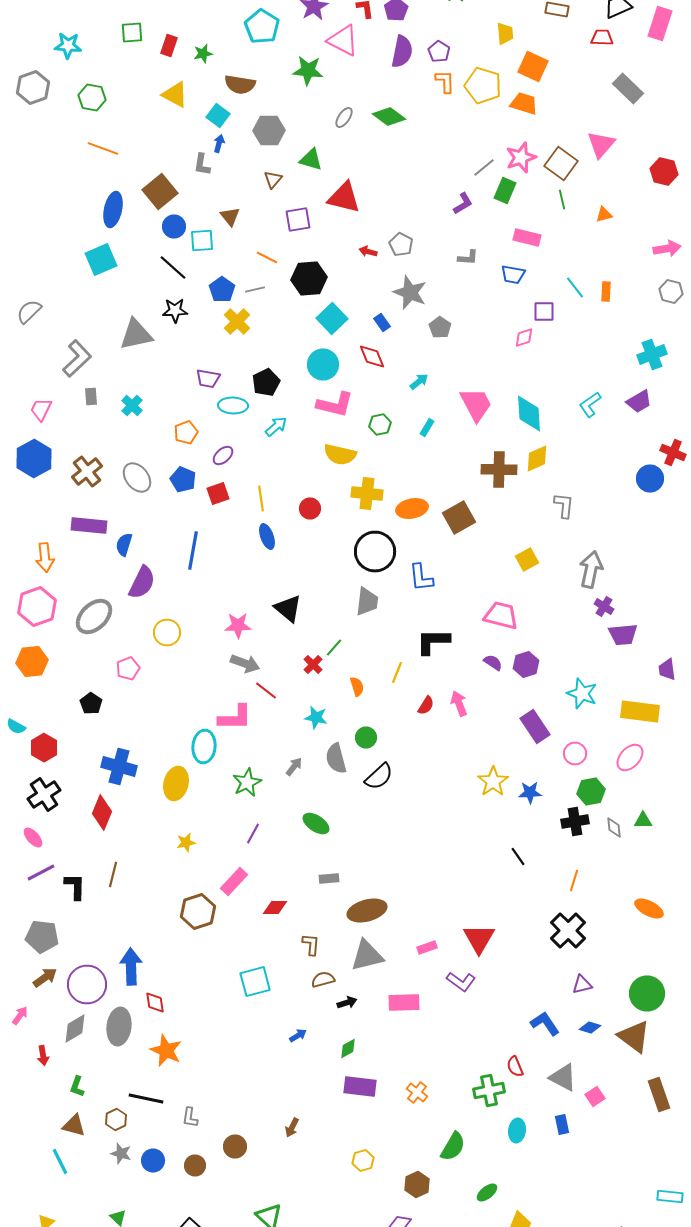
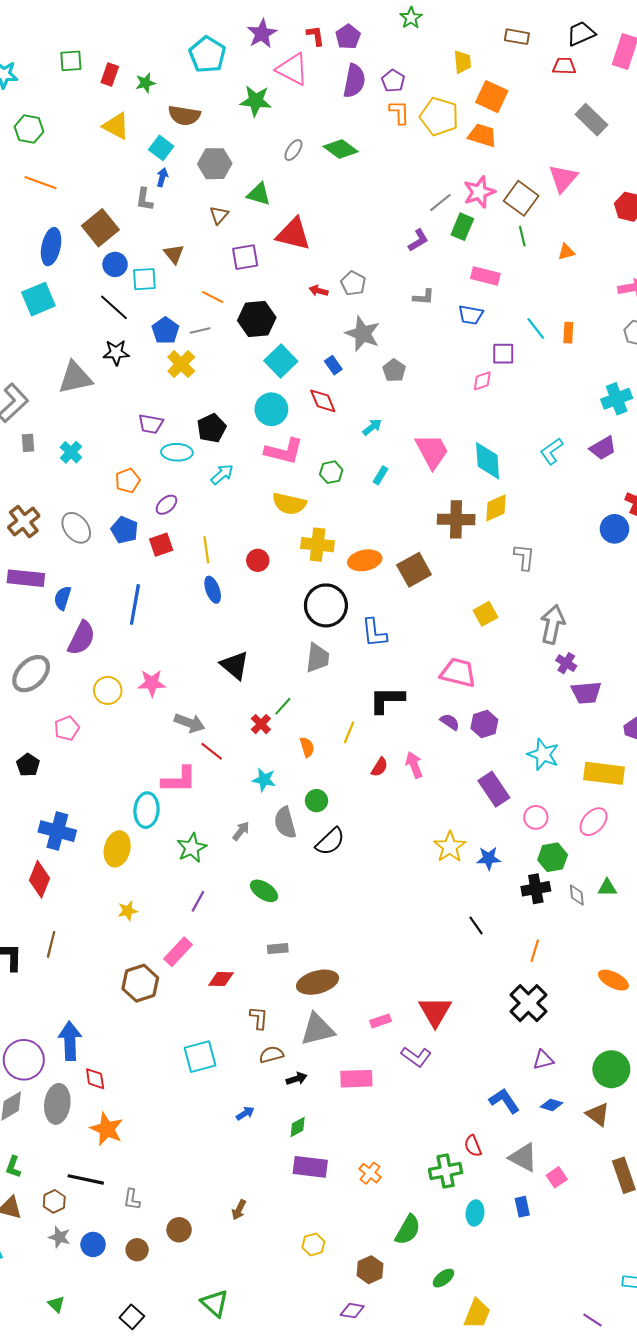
pink star: (238, 626) -> (152, 683), moved
brown triangle: (634, 1036) -> (598, 1114), size x0.7

